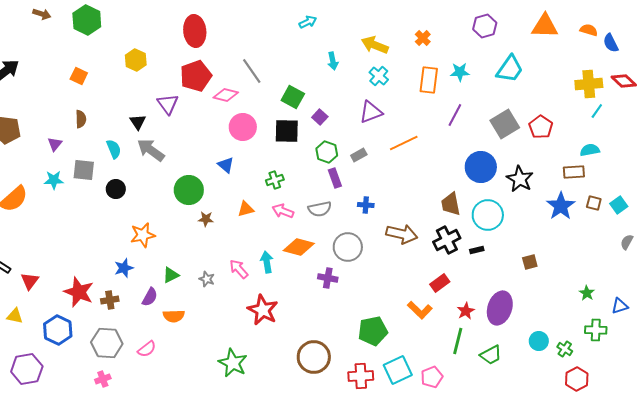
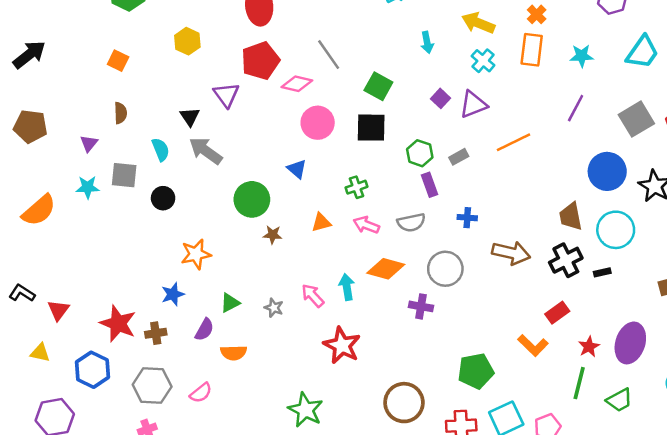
orange rectangle: (429, 80) -> (532, 50), moved
purple square: (320, 117) -> (440, 98), moved

